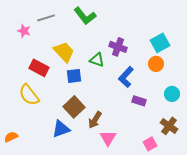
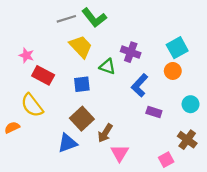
gray line: (46, 18) -> (66, 19), moved
pink star: (24, 31) -> (26, 55), moved
yellow trapezoid: (64, 52) -> (81, 47), moved
orange semicircle: (11, 137) -> (12, 127), moved

